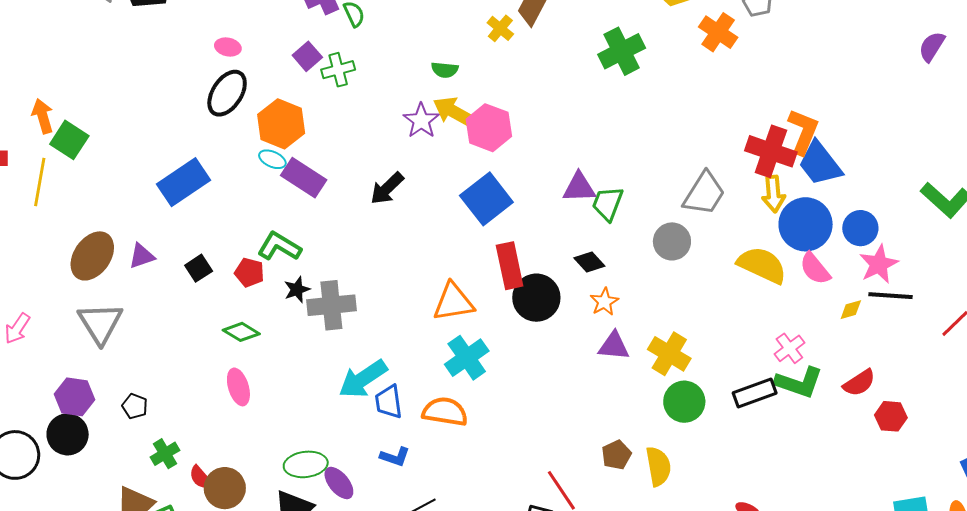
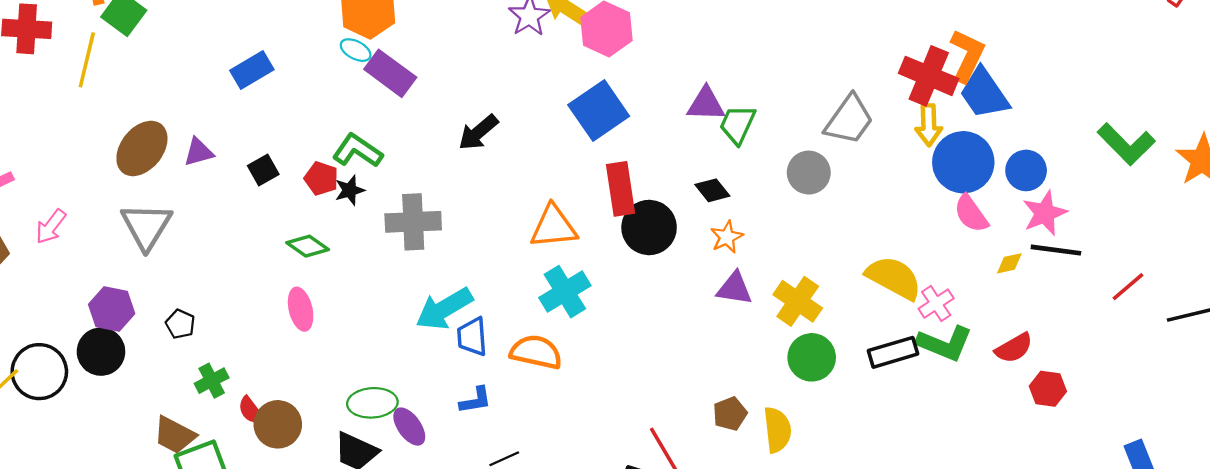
blue rectangle: (184, 182) -> (252, 70), size x0.7
black arrow: (387, 188) -> (478, 132), moved
yellow semicircle: (762, 265) -> (894, 278), moved
black star: (297, 290) -> (350, 190), moved
blue L-shape: (395, 457) -> (475, 400), turned -32

